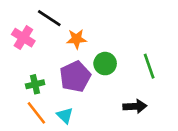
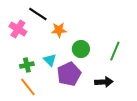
green line: (149, 66) -> (115, 51), turned 42
purple pentagon: (75, 77) -> (69, 74), moved
cyan triangle: (65, 115) -> (50, 60), moved

